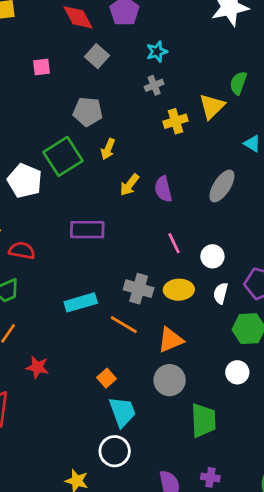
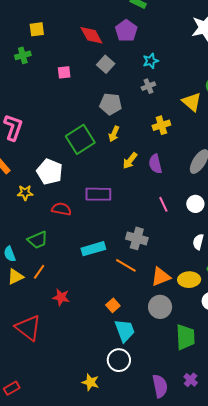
yellow triangle: (212, 106) -> (192, 102), turned -35
gray pentagon: (88, 112) -> (111, 104), moved
yellow cross: (176, 121) -> (161, 125), moved
white pentagon: (25, 181) -> (50, 172), moved
red semicircle: (22, 251) -> (61, 209), moved
white circle: (212, 256) -> (195, 204), moved
yellow ellipse: (179, 290) -> (189, 280), moved
purple cross: (210, 477) -> (191, 380), turned 32

